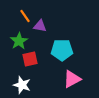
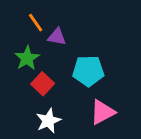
red square: (30, 59) -> (43, 84), turned -35
white star: (22, 85) -> (48, 121), moved, turned 30

